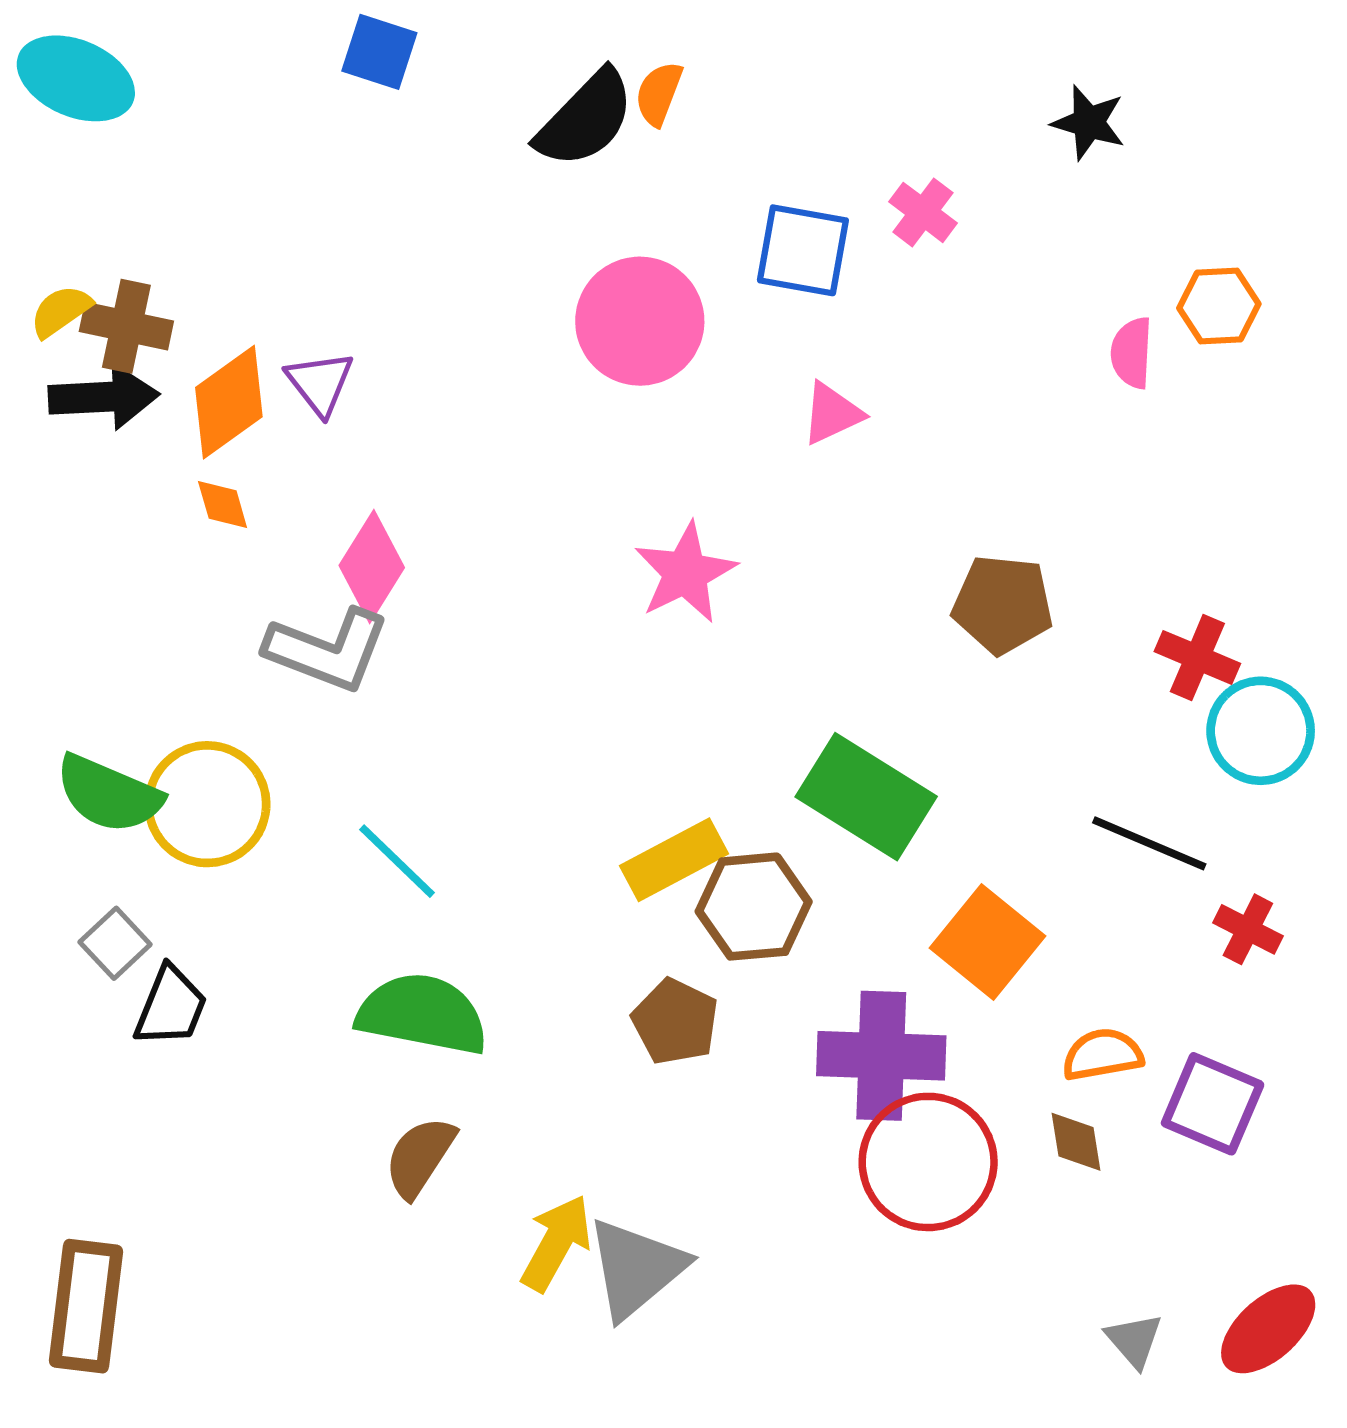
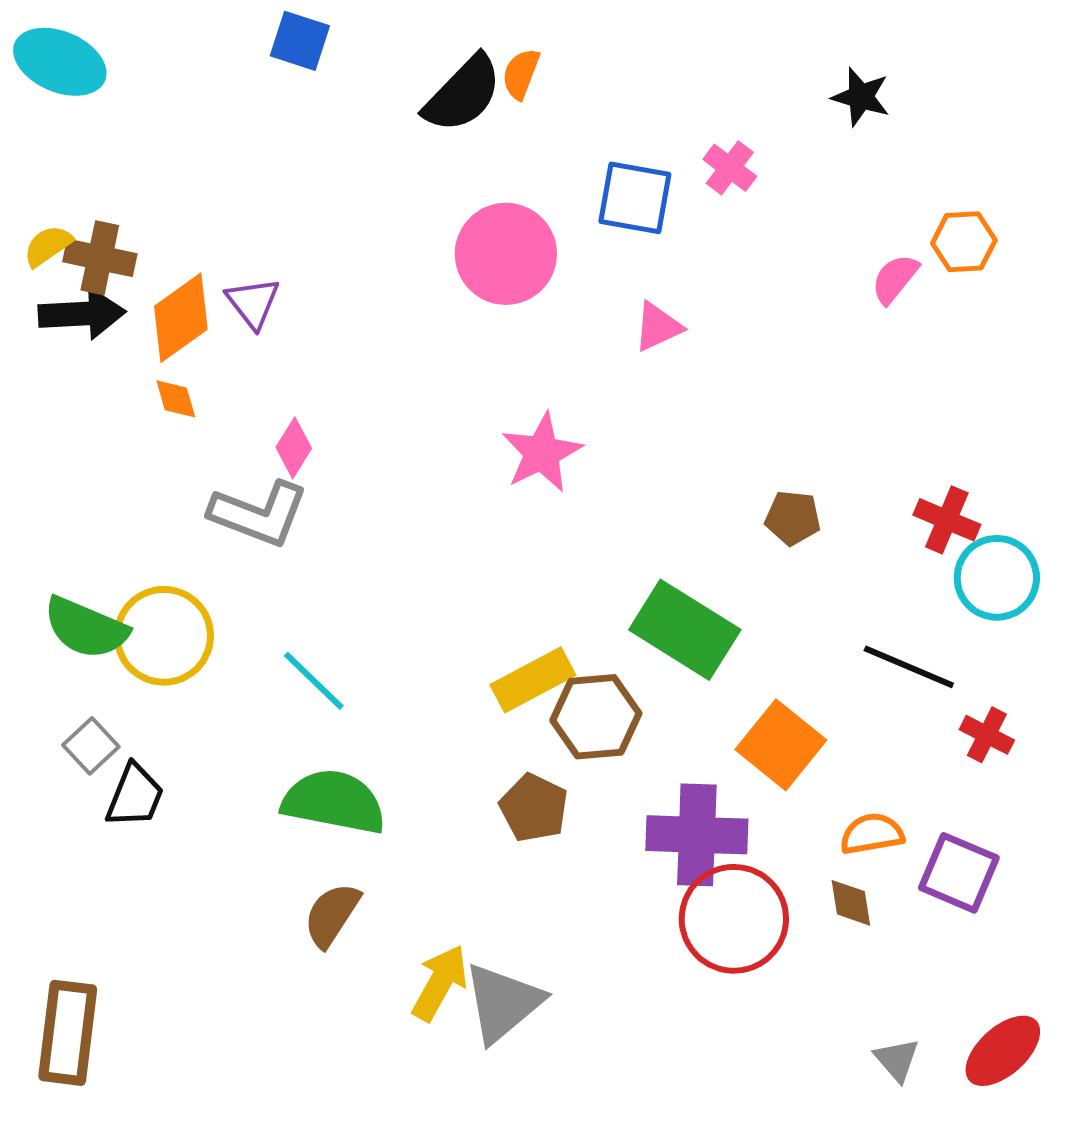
pink semicircle: (1132, 353) -> (895, 279), turned 36
pink diamond: (372, 566) -> (294, 448), size x0.7
brown pentagon: (1003, 604) -> (793, 518), moved, size x0.7

